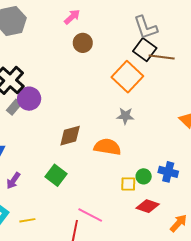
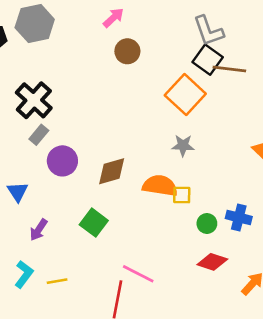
purple circle: (29, 99) -> (62, 161), moved
yellow square: (128, 184) -> (182, 195), moved

